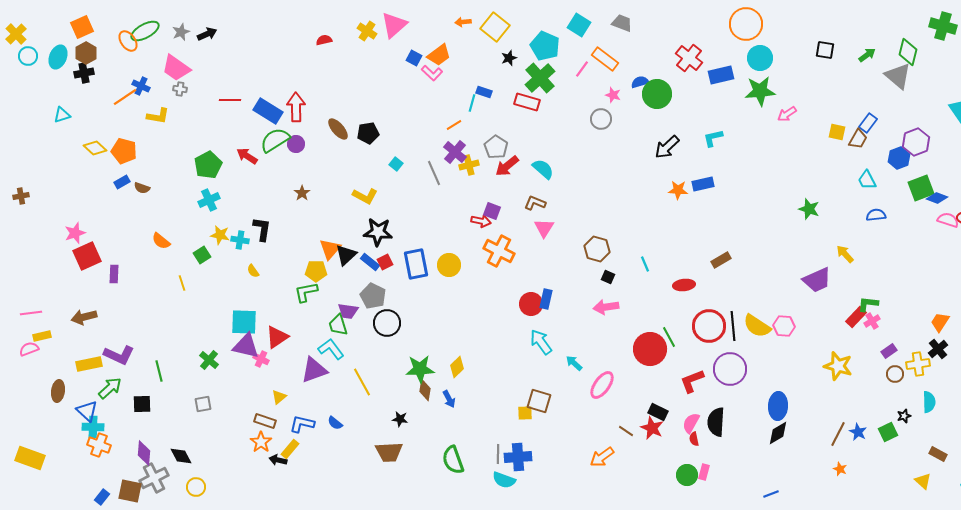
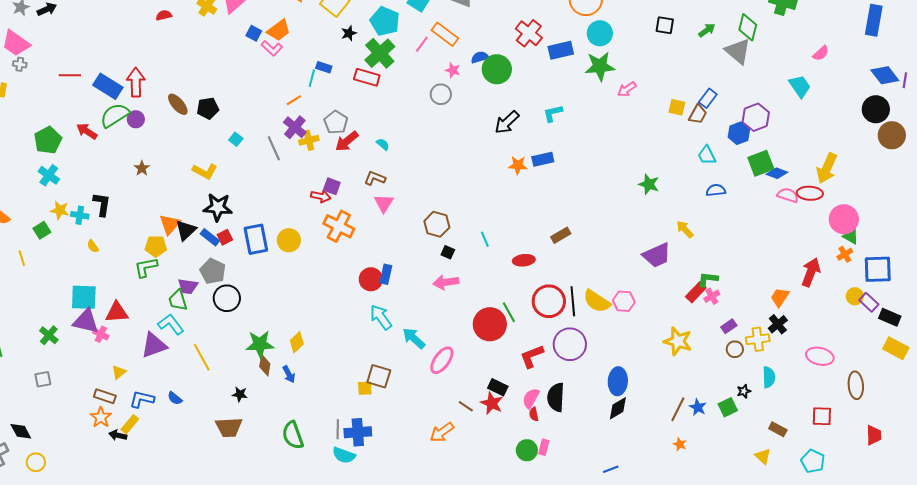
cyan semicircle: (543, 169) -> (383, 144), size x0.6
cyan cross: (209, 200) -> (49, 175), turned -30
red triangle: (277, 337) -> (117, 312), turned 30
cyan arrow: (574, 363) -> (414, 338), size x1.4

